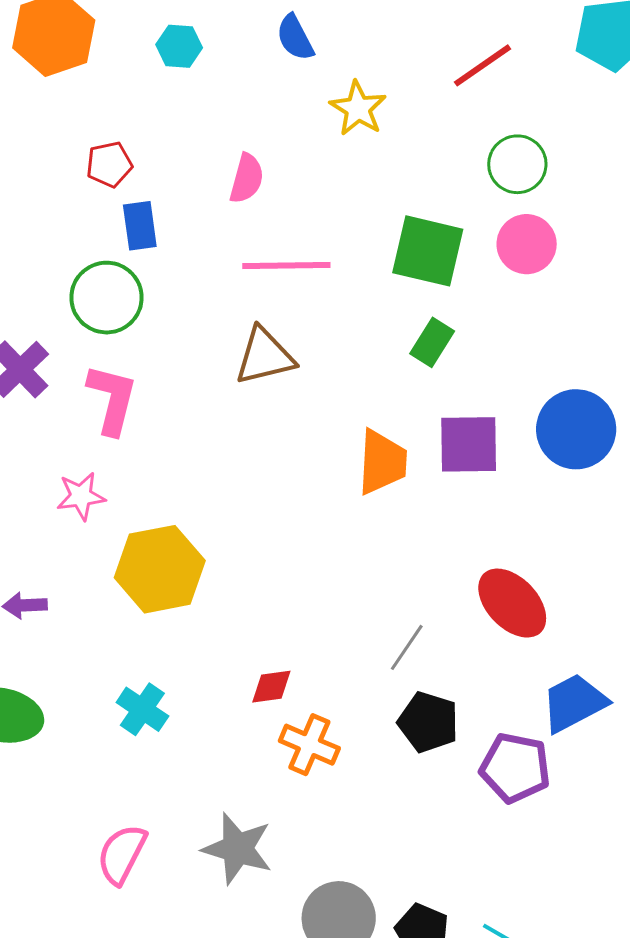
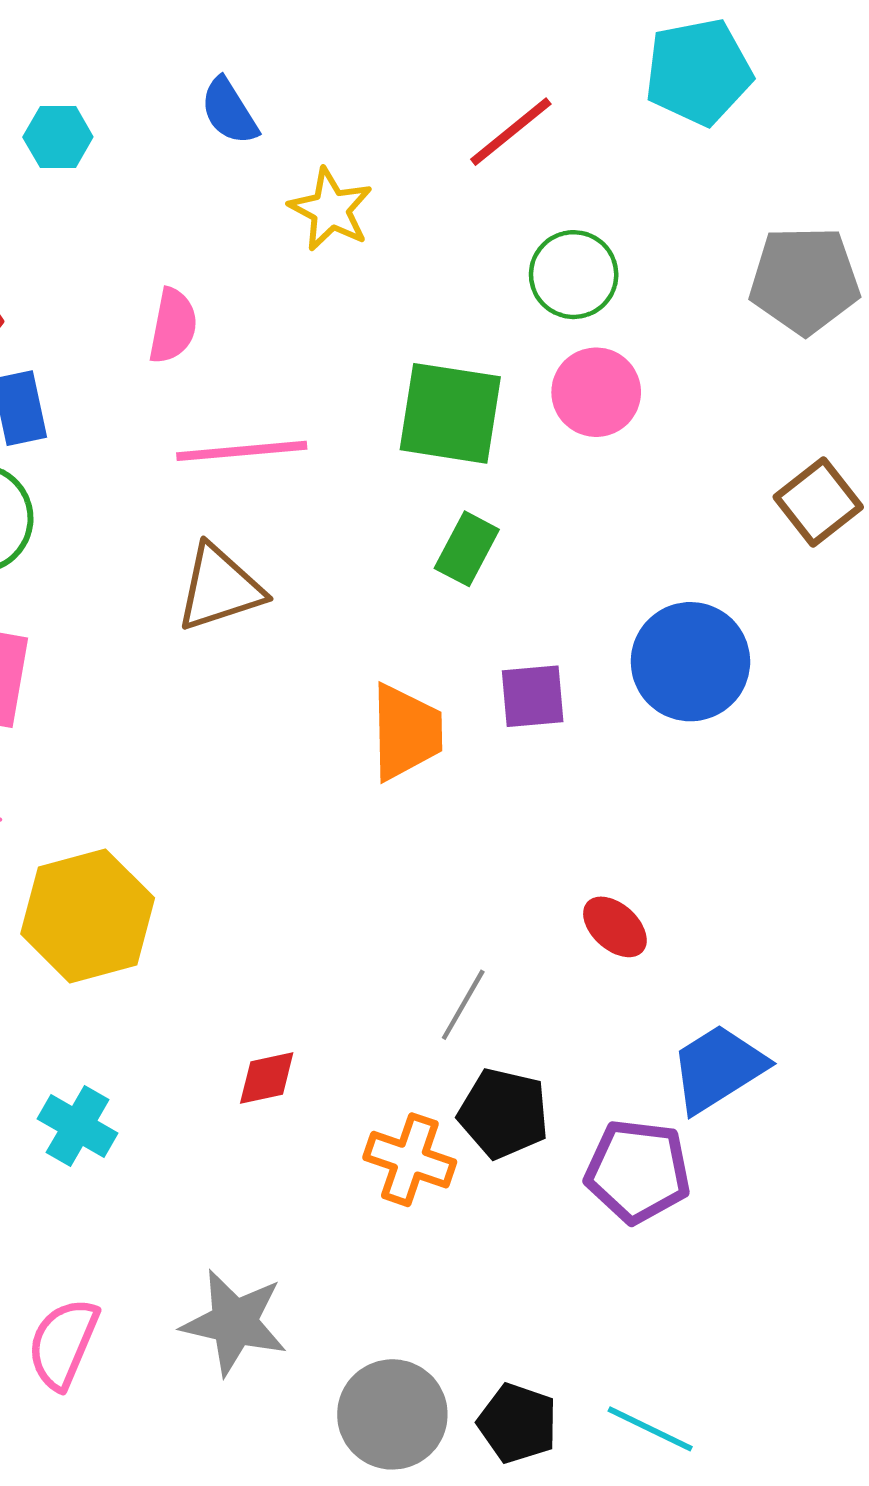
purple square: (469, 444) -> (533, 696), size x0.7
red ellipse: (512, 603) -> (615, 927), size x0.6
orange cross: (309, 745) -> (410, 1160), moved

